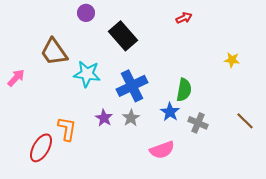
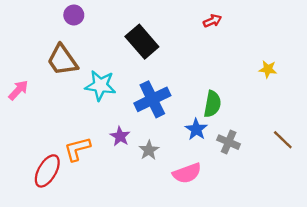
purple circle: (86, 13) -> (74, 15), moved
gray star: (131, 118) -> (149, 150), moved
orange L-shape: (67, 129) -> (77, 149), turned -115

